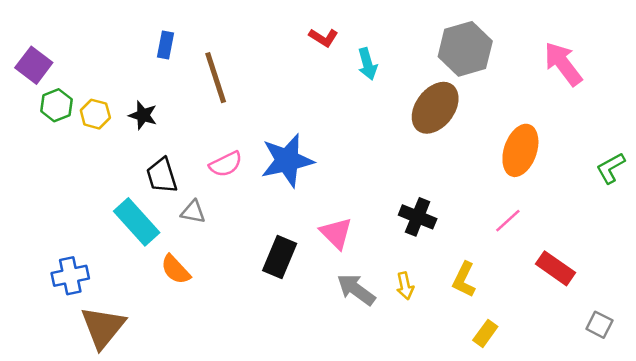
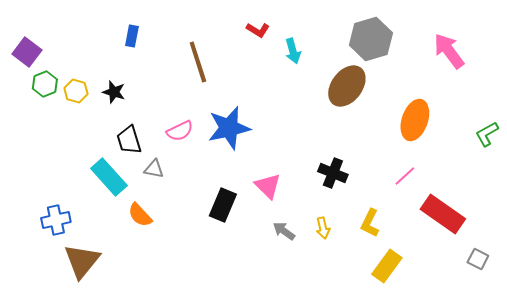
brown line: (216, 78) -> (198, 62), moved
red rectangle: (556, 268) -> (443, 214), size x1.4
gray arrow: (356, 290) -> (284, 231), size x0.7
yellow rectangle: (485, 333) -> (387, 266), size x1.5

